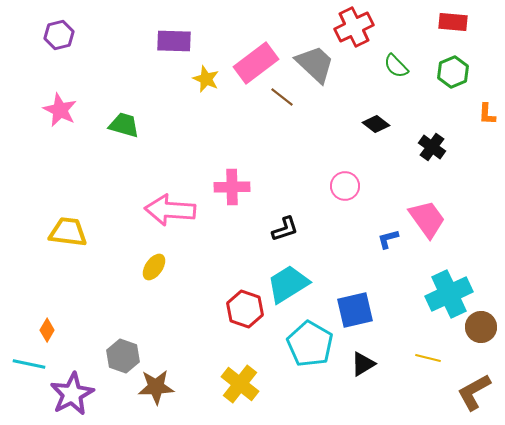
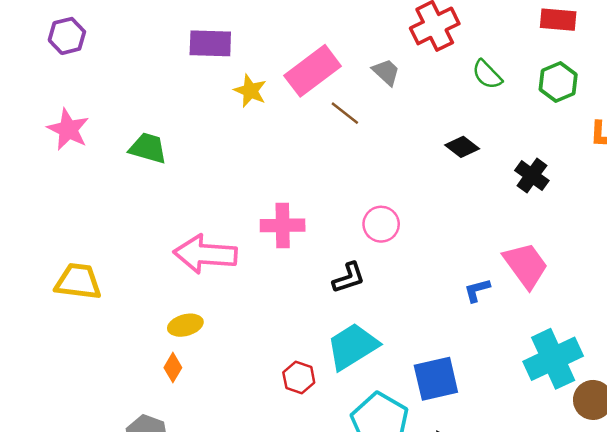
gray trapezoid: (315, 64) -> (386, 72), size x0.6
pink circle: (345, 186) -> (381, 224), moved
yellow ellipse: (154, 267) -> (185, 325), turned 40
red hexagon: (245, 309) -> (299, 377), size x0.7
orange diamond: (47, 330) -> (173, 368), moved

